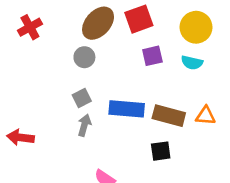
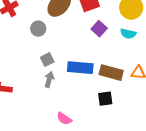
purple square: (152, 56) -> (99, 29), turned -35
gray circle: (84, 57) -> (38, 29), moved

